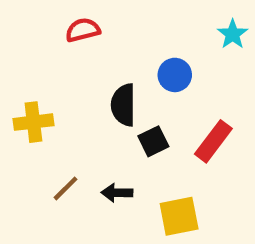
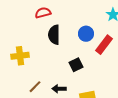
black semicircle: (123, 105) -> (54, 35), moved
red rectangle: (213, 141) -> (104, 45), moved

